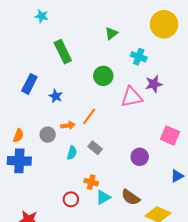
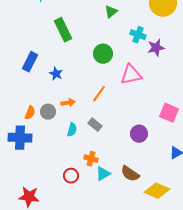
purple star: (154, 84) -> (156, 48), moved
orange line: (89, 116) -> (99, 94), moved
orange semicircle: (18, 136) -> (30, 113), moved

